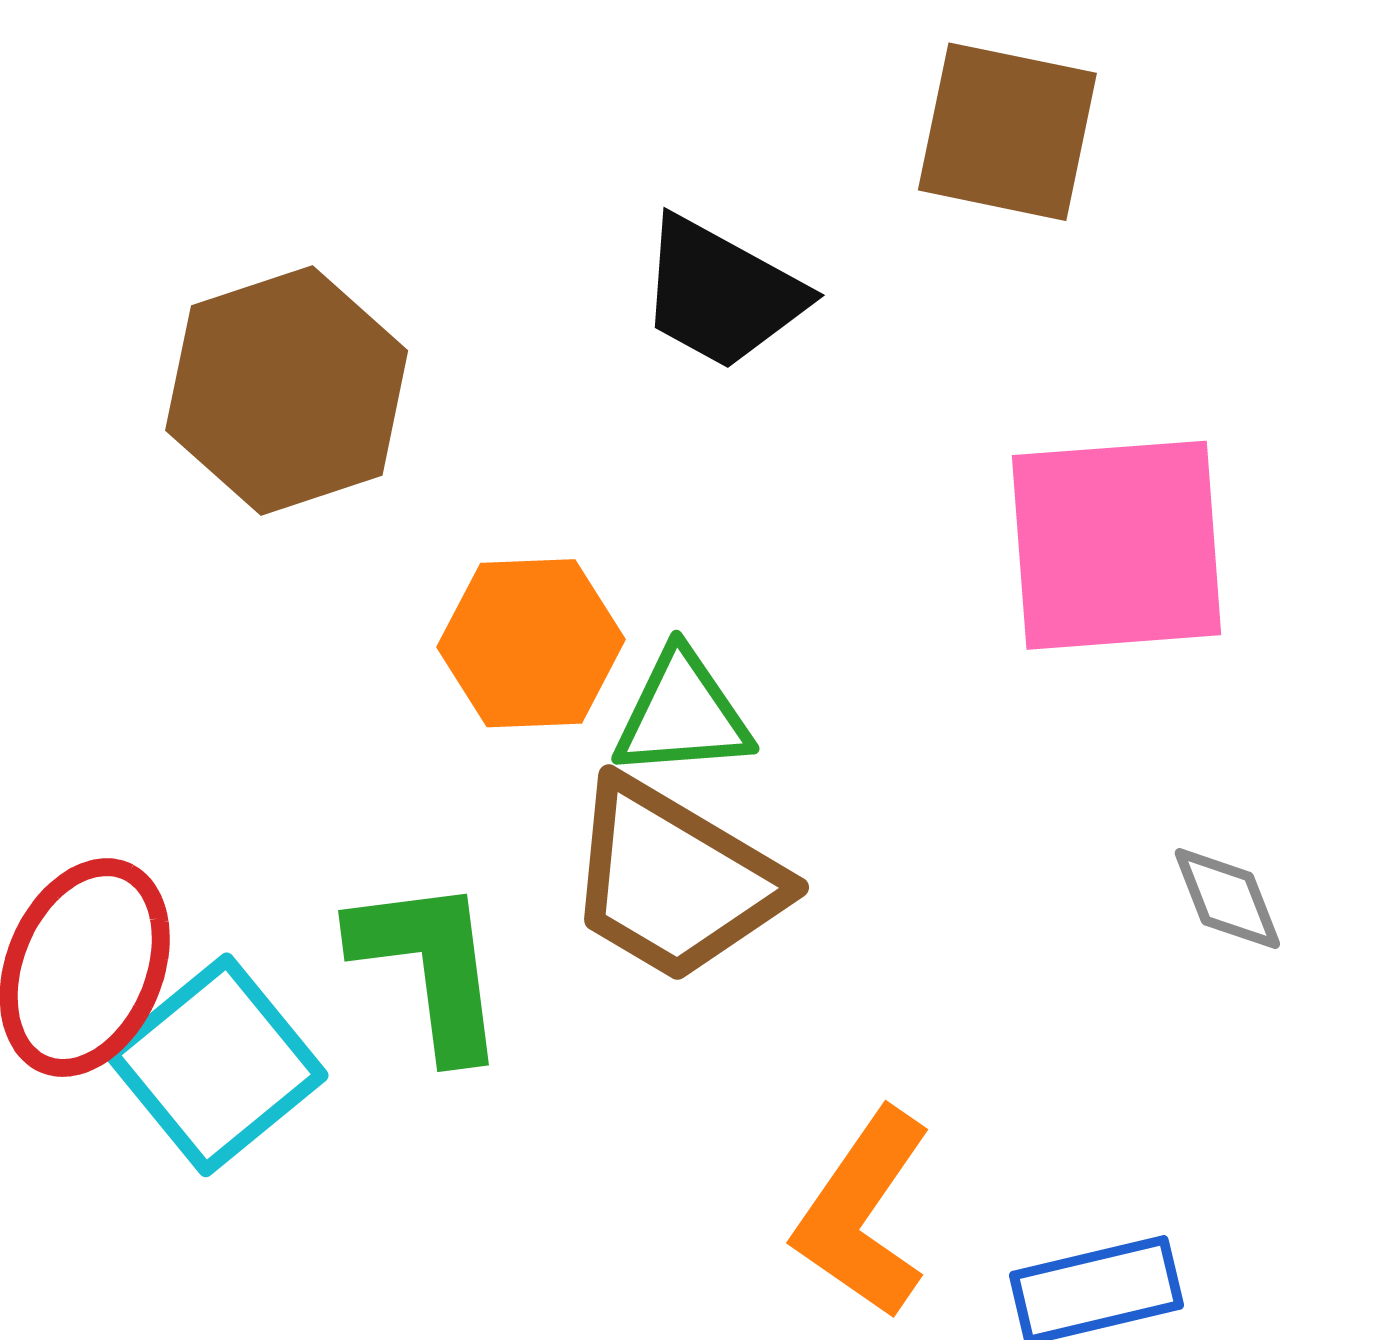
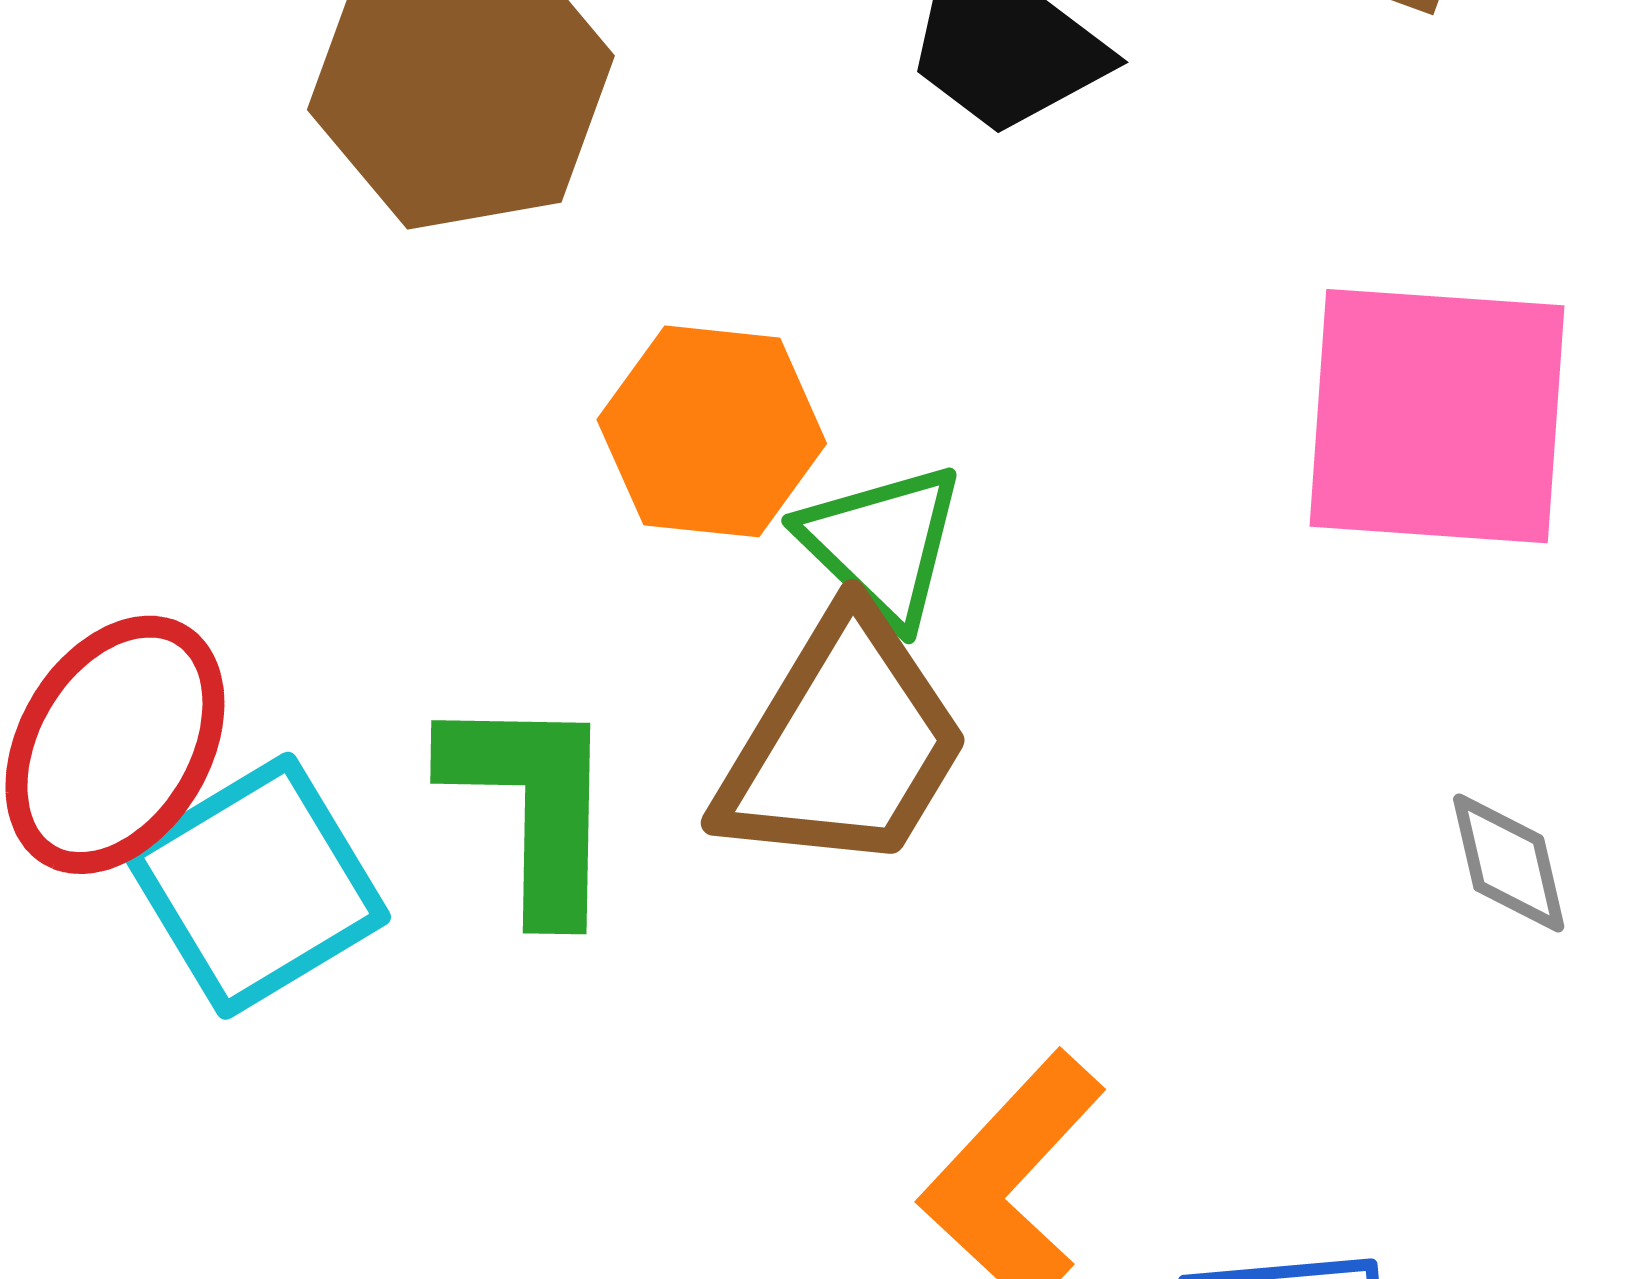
green triangle: (682, 714) -> (882, 544), turned 40
brown trapezoid: (674, 880) -> (843, 744), turned -98

